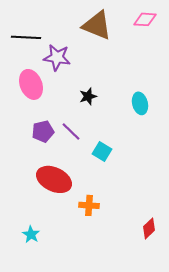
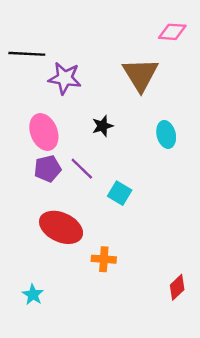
brown triangle: (97, 25) -> (140, 75), moved, turned 36
pink ellipse: (31, 84) -> (44, 132), moved

